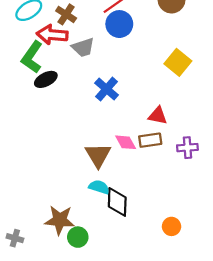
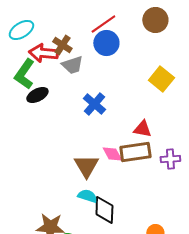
brown cross: (66, 14) -> (62, 45), moved
brown rectangle: (150, 140) -> (135, 152), size x1.4

